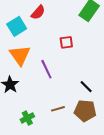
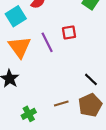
purple line: (46, 69) -> (47, 42), moved
brown pentagon: (85, 111) -> (90, 105), turned -30

